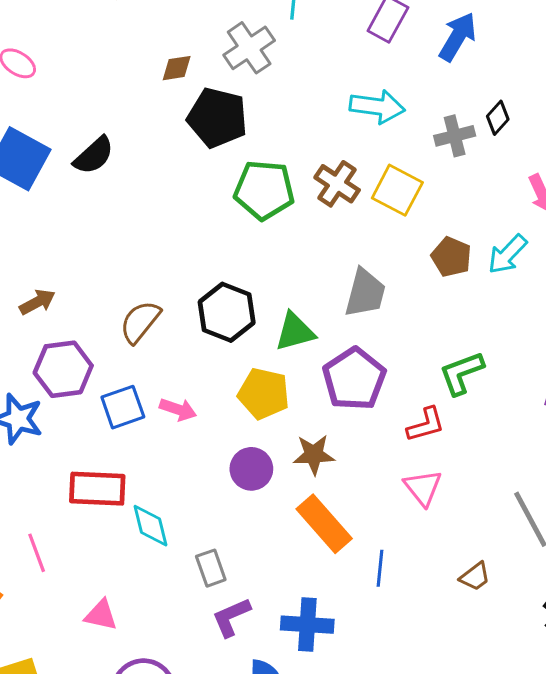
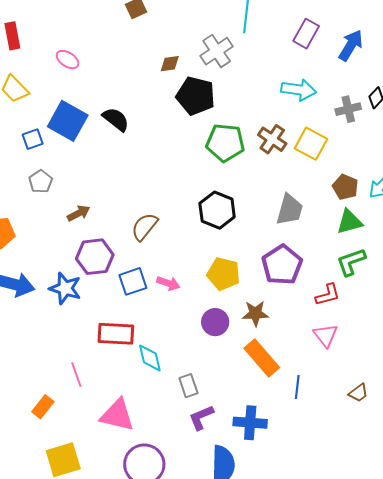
black semicircle: (94, 155) -> (116, 119), turned -100
black hexagon: (227, 312) -> (217, 210), moved
green triangle: (295, 332) -> (349, 222), moved
pink triangle: (101, 615) -> (117, 415), size x1.6

